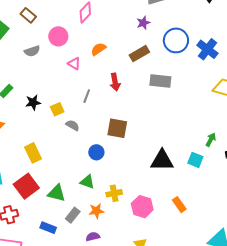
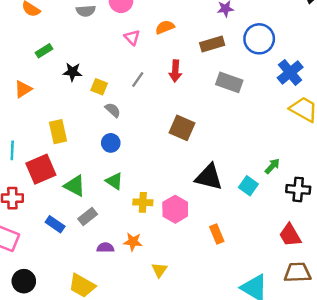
blue cross: (207, 49) -> (290, 72), moved
yellow square: (57, 109) -> (99, 87), turned 32
brown square: (117, 128) -> (182, 128), moved
blue circle: (96, 152) -> (111, 143), moved
pink hexagon: (142, 207) -> (175, 209), moved
orange star: (96, 211) -> (133, 242), moved

